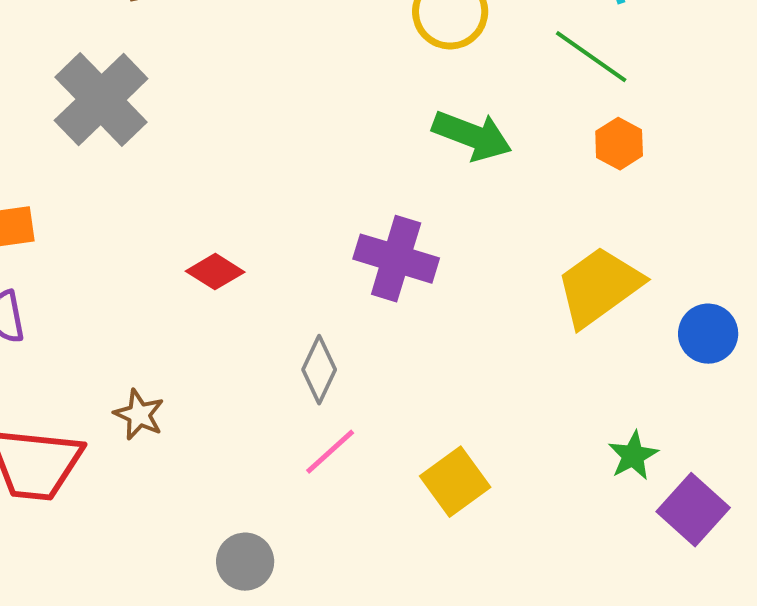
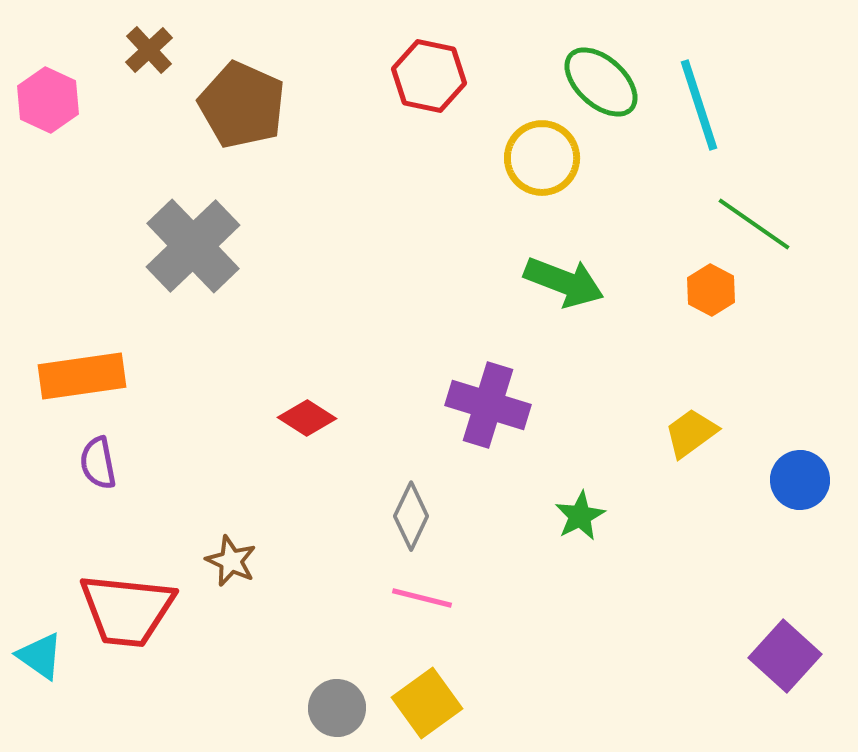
green line: (591, 57) -> (754, 224), moved
yellow trapezoid: (599, 287) -> (691, 433), size x0.6
pink line: (330, 452) -> (422, 598), turned 56
green star: (633, 456) -> (580, 516), moved
yellow square: (455, 482) -> (427, 703), moved

